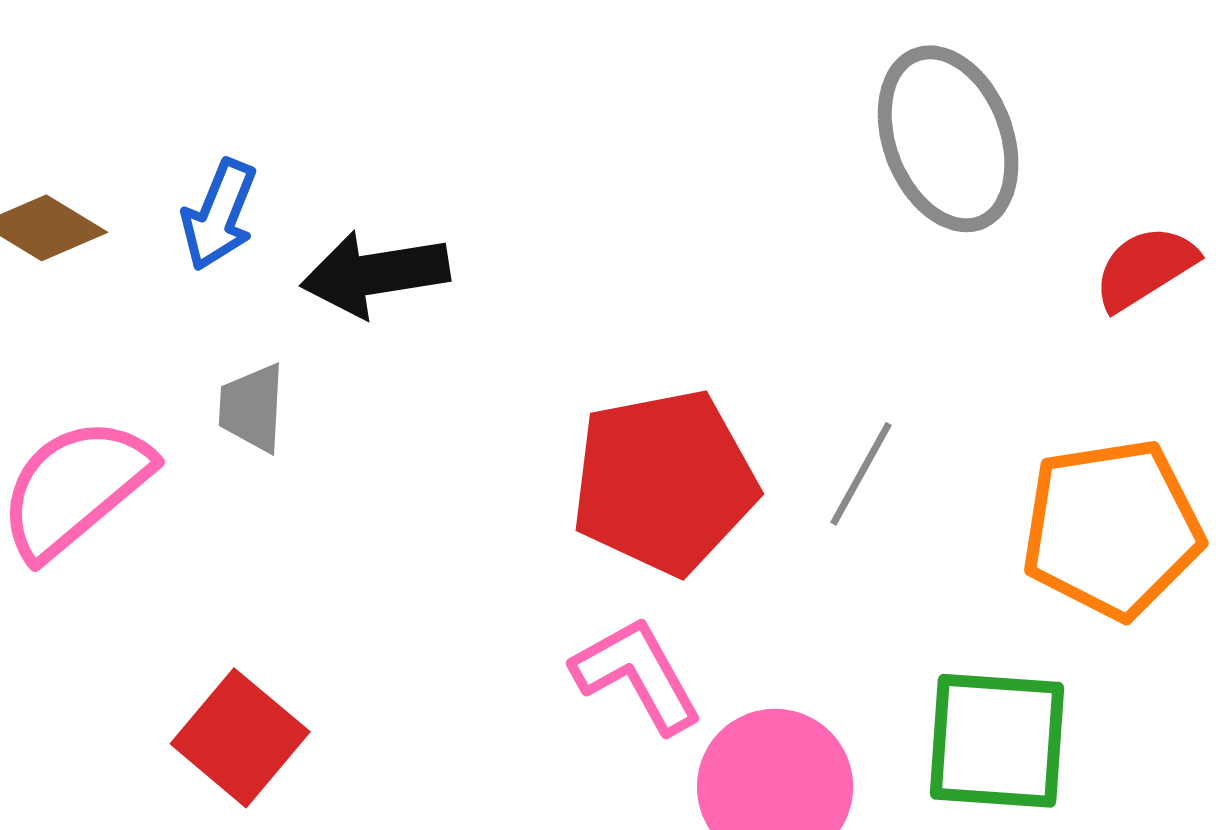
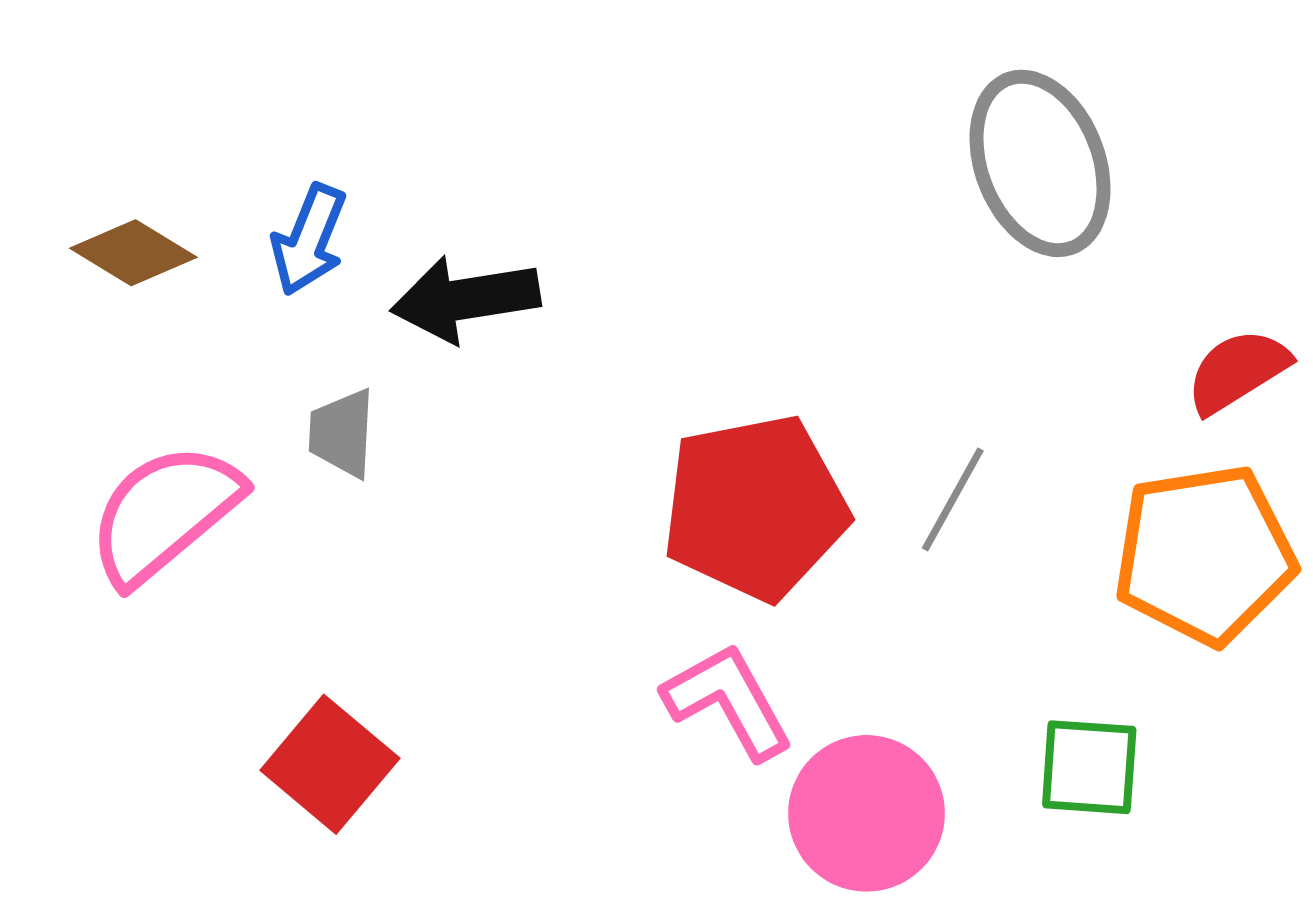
red semicircle: (1145, 268) -> (1238, 371), moved
green square: (997, 741) -> (1089, 767), size x0.7

